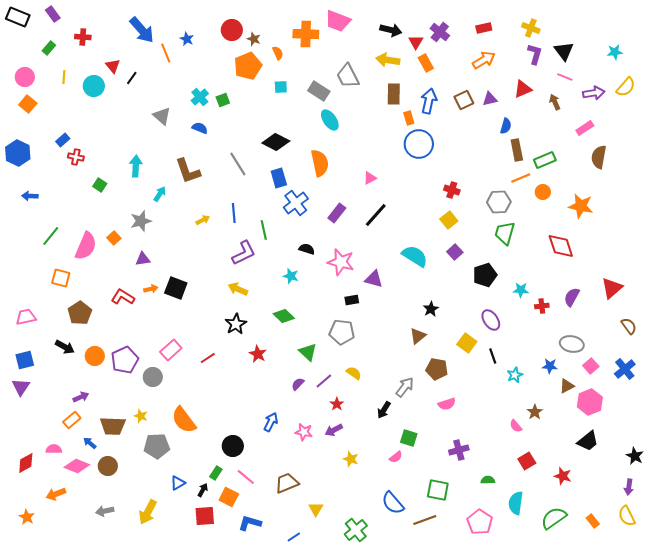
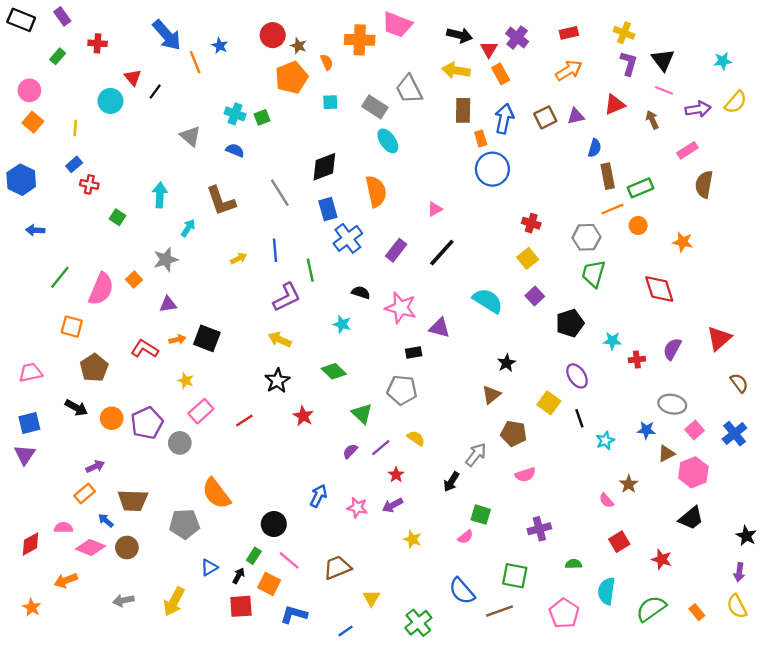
yellow line: (64, 77) -> (75, 128), moved
cyan cross: (200, 97) -> (235, 114), turned -30
black diamond: (276, 142) -> (324, 167), turned -48
orange star: (581, 206) -> (683, 242), size x0.7
yellow star: (141, 416) -> (186, 381), moved

